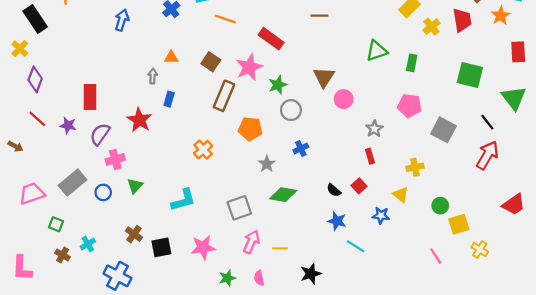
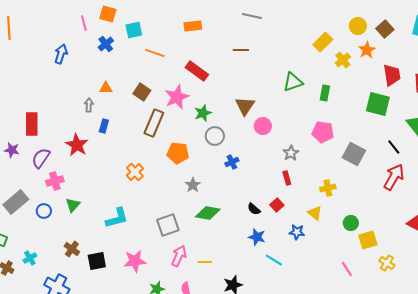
orange star: (501, 16) -> (367, 50), moved
red trapezoid: (462, 20) -> (392, 75), moved
blue cross: (301, 148) -> (232, 162), moved

